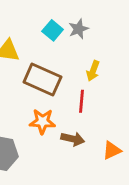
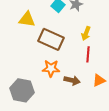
red line: (81, 101) -> (88, 54), moved
orange triangle: (112, 150) -> (99, 80), moved

